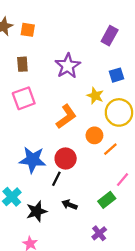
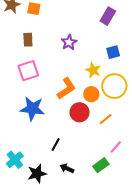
purple star: (68, 66) -> (69, 42), size x0.7
orange circle: (94, 135) -> (91, 94), moved
red circle: (66, 159) -> (79, 112), moved
blue star: (33, 160) -> (32, 109), moved

